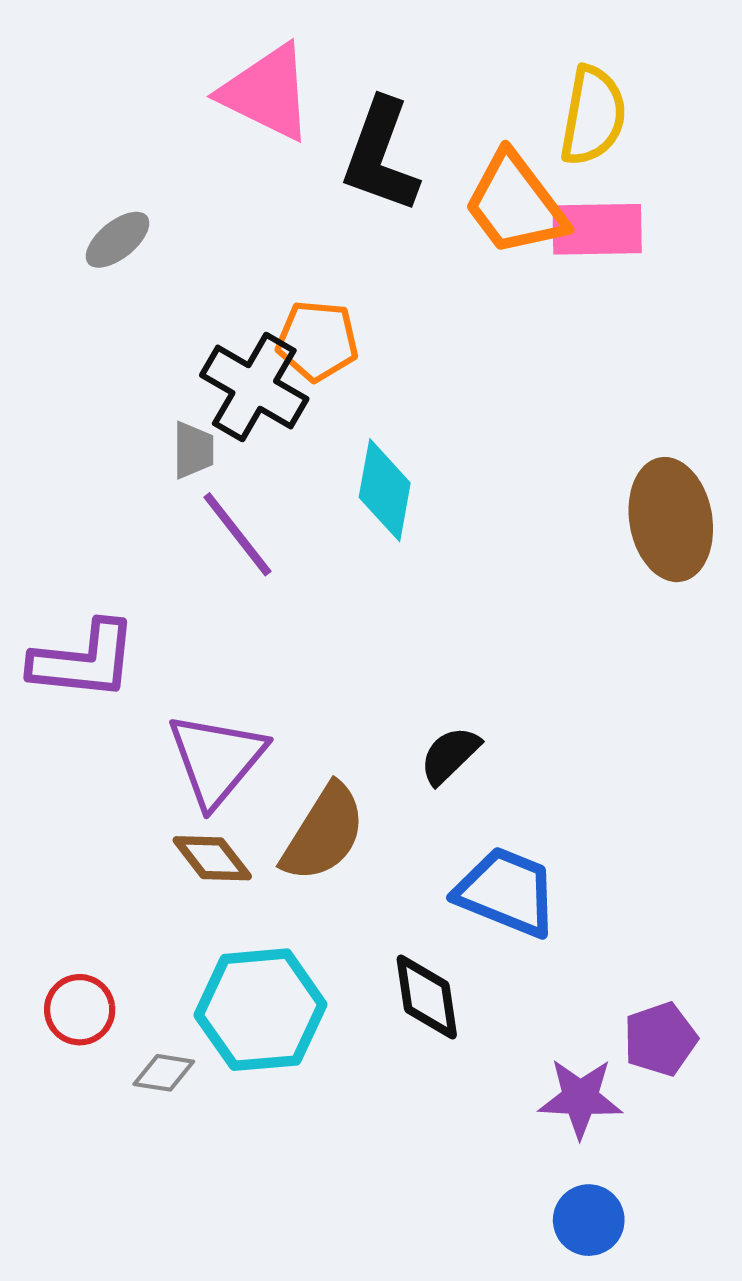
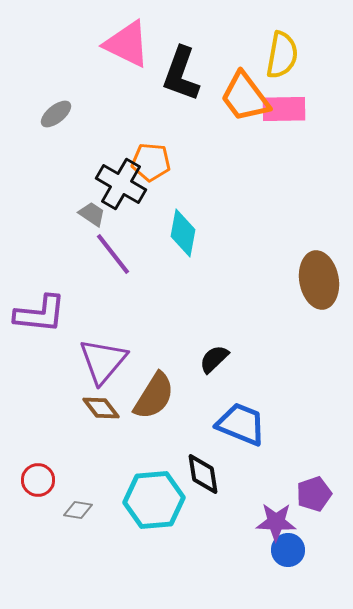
gray trapezoid: (193, 450) -> (92, 214), turned -56
brown ellipse: (671, 520) -> (319, 280), moved
cyan hexagon: (261, 1010) -> (154, 500), moved
blue circle: (589, 1220) -> (288, 550), moved

